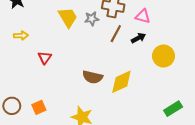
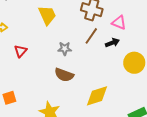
gray star: (92, 19) -> (65, 49), moved
yellow diamond: (121, 82) -> (97, 96), moved

